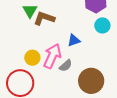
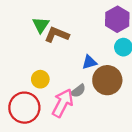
pink arrow: (52, 56) -> (63, 103), moved
brown circle: (91, 81) -> (107, 80), moved

